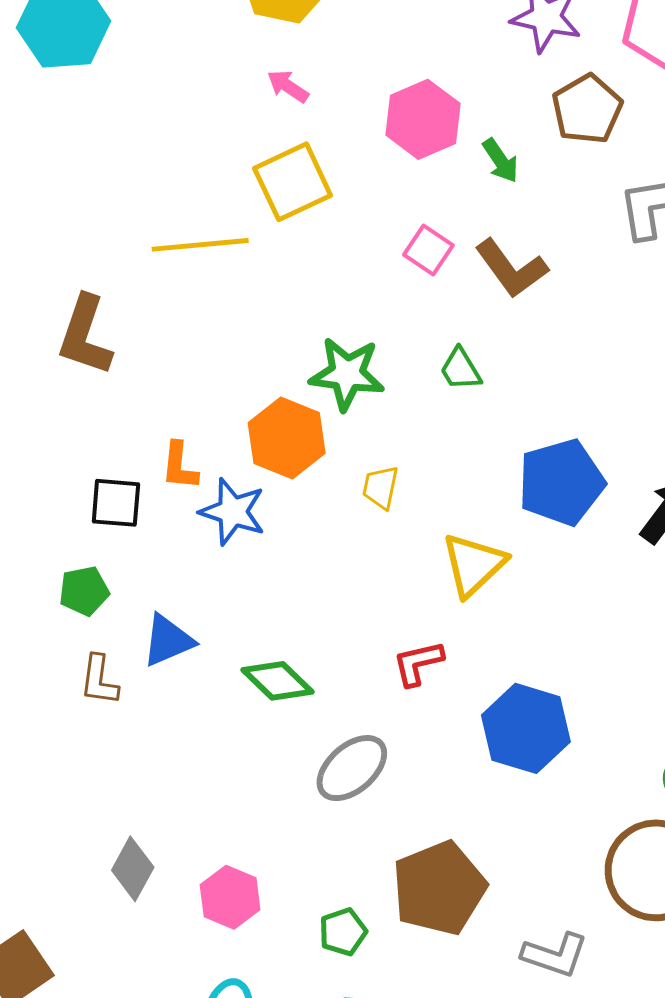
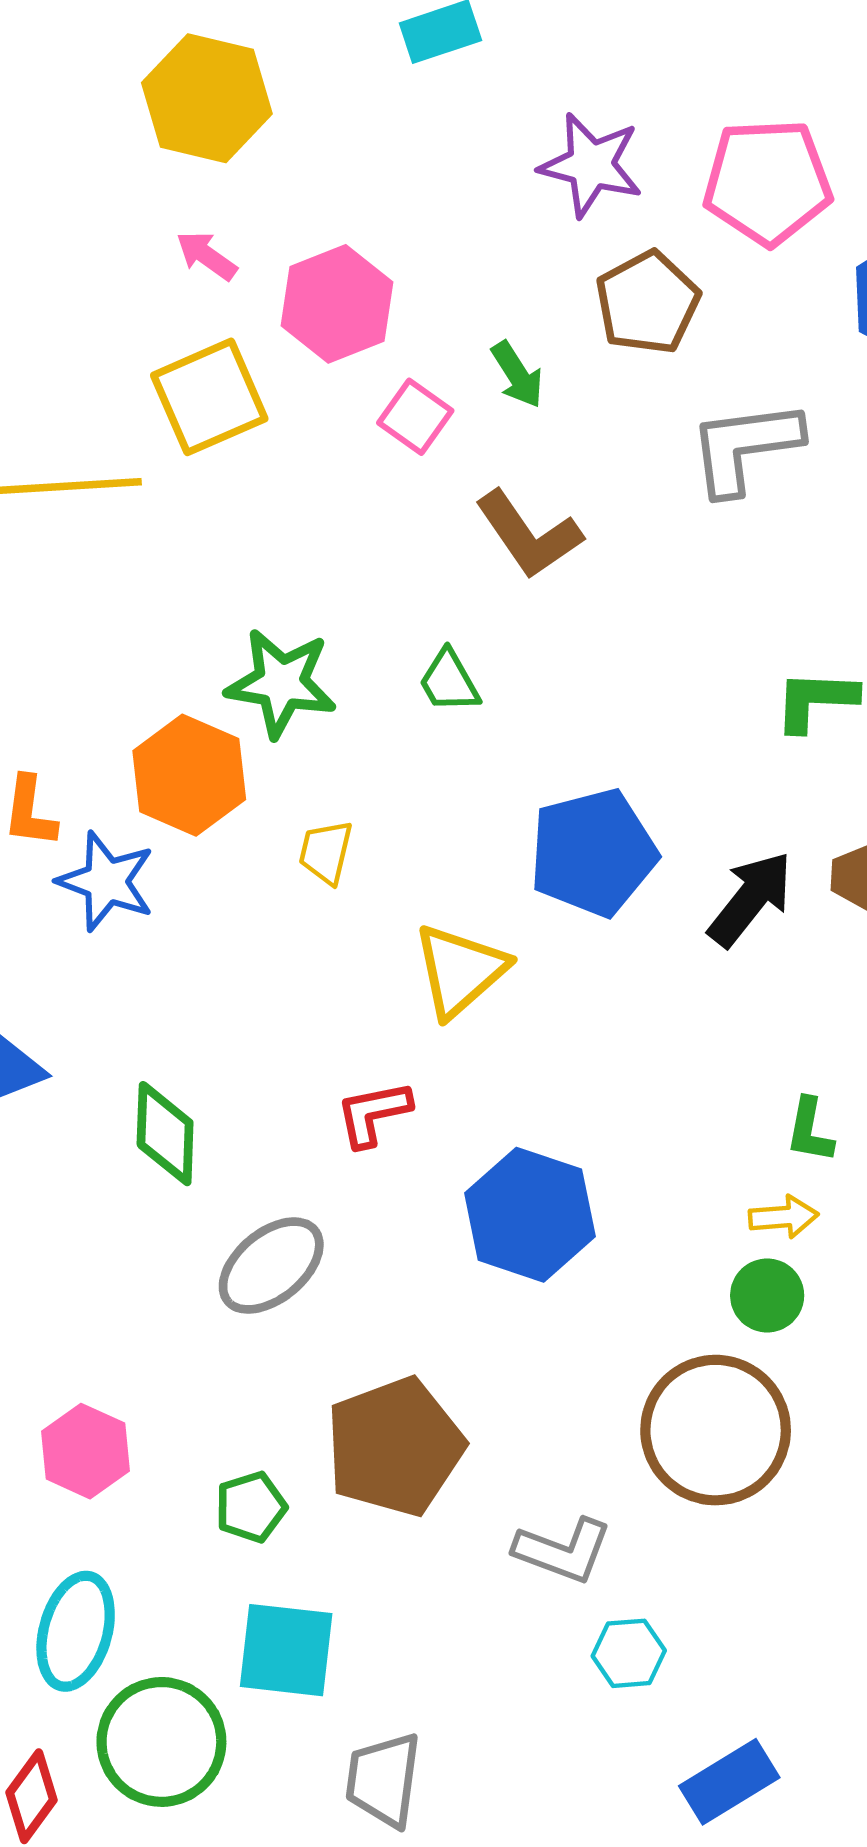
pink hexagon: (423, 119) -> (337, 304), moved
pink square: (428, 250) -> (415, 417), moved
green diamond: (277, 681) -> (165, 1134), turned 46

